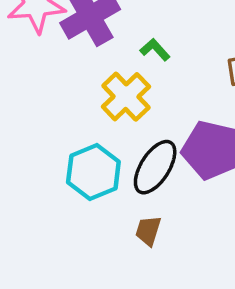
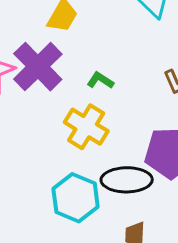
black ellipse: (155, 167) -> (127, 180), turned 72

